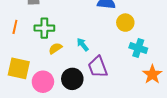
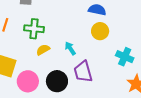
yellow circle: (125, 23) -> (100, 31), moved

